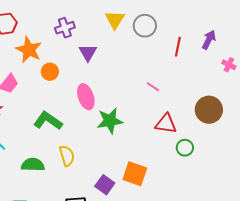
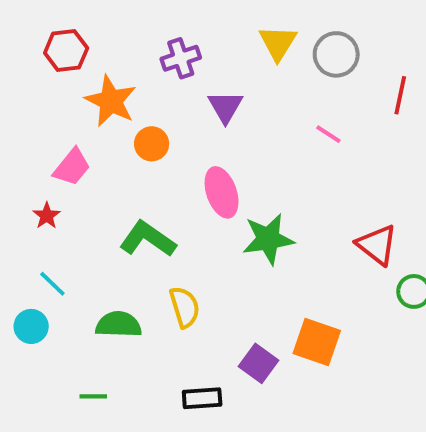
pink line: (153, 87) -> (328, 134), moved
red triangle: (166, 124) -> (377, 245), turned 30

